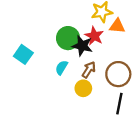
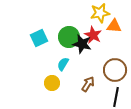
cyan square: (23, 54) -> (39, 38), moved, turned 30
brown arrow: (89, 70) -> (88, 84), moved
yellow circle: (83, 88) -> (52, 83), moved

